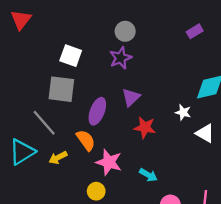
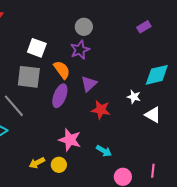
orange semicircle: (86, 140) -> (62, 70), moved
yellow arrow: (58, 158) -> (37, 163), moved

